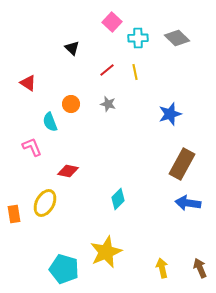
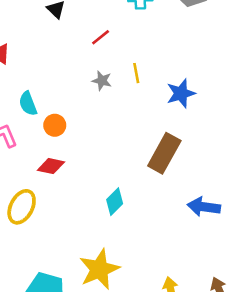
yellow line: (135, 72) -> (136, 73), moved
orange circle: (71, 104) -> (55, 125), moved
brown rectangle: (182, 164) -> (164, 153), moved

